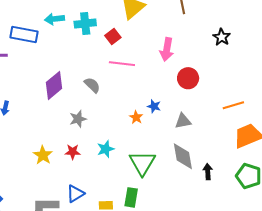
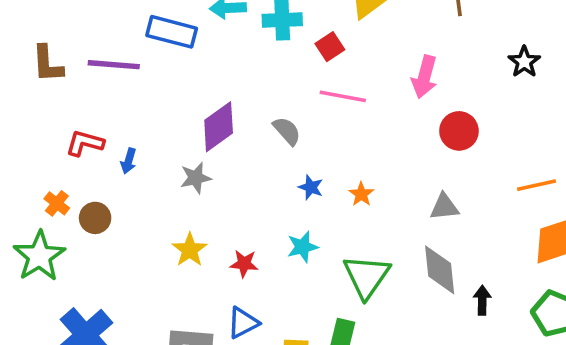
blue star: (154, 106) -> (311, 187), moved
gray star: (78, 119) -> (196, 178), moved
red star: (73, 152) -> (244, 264), moved

